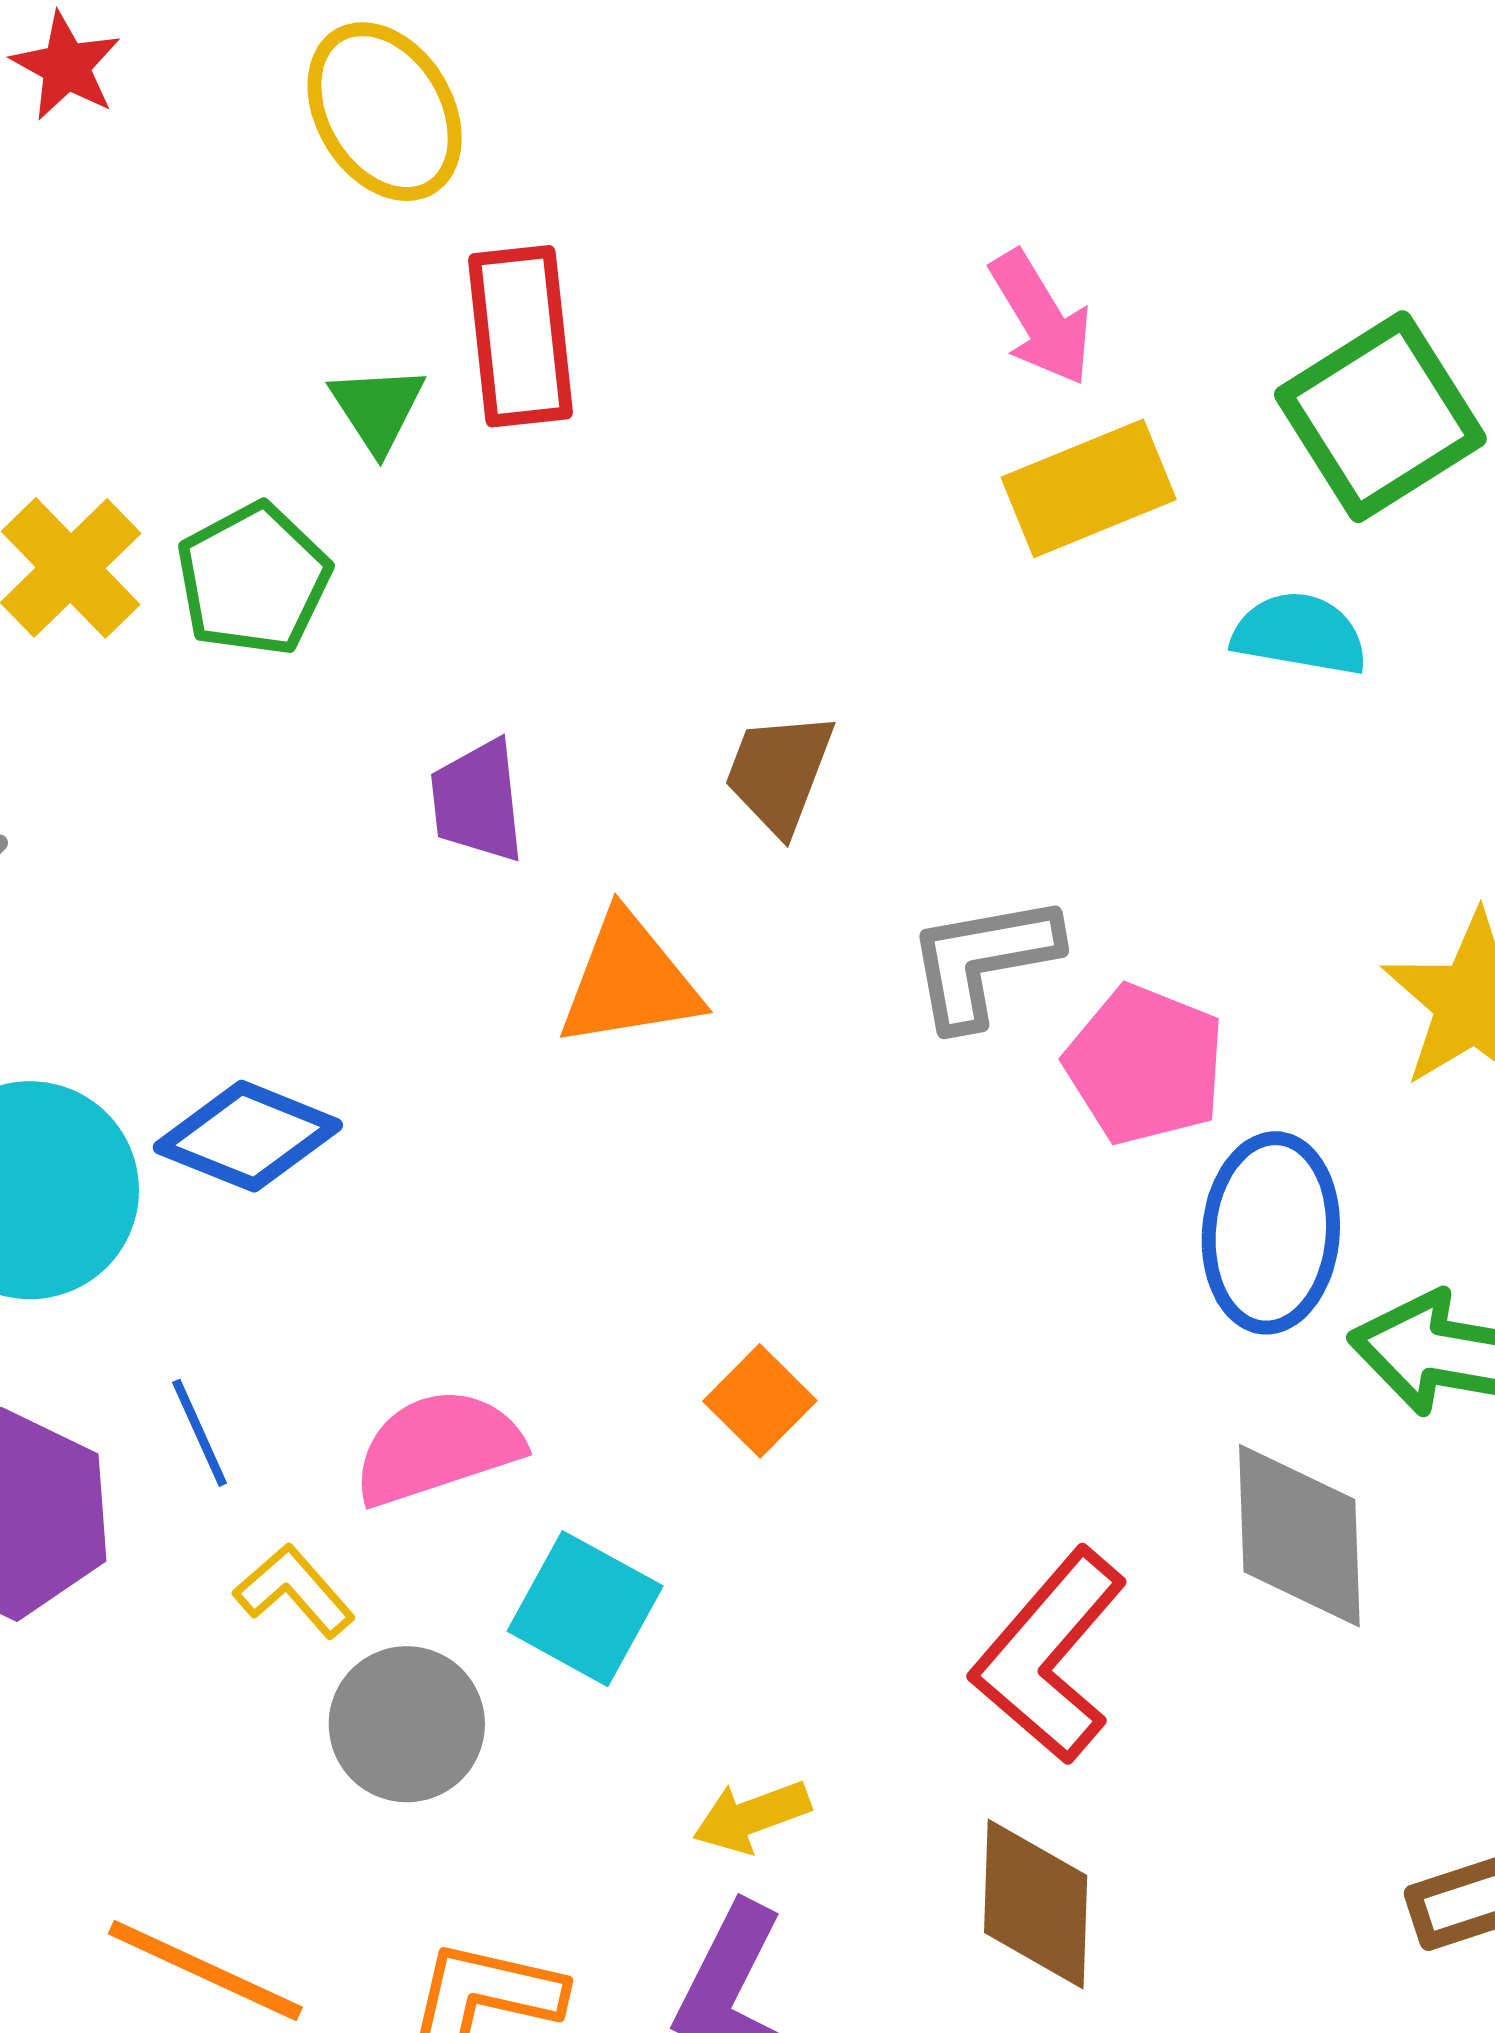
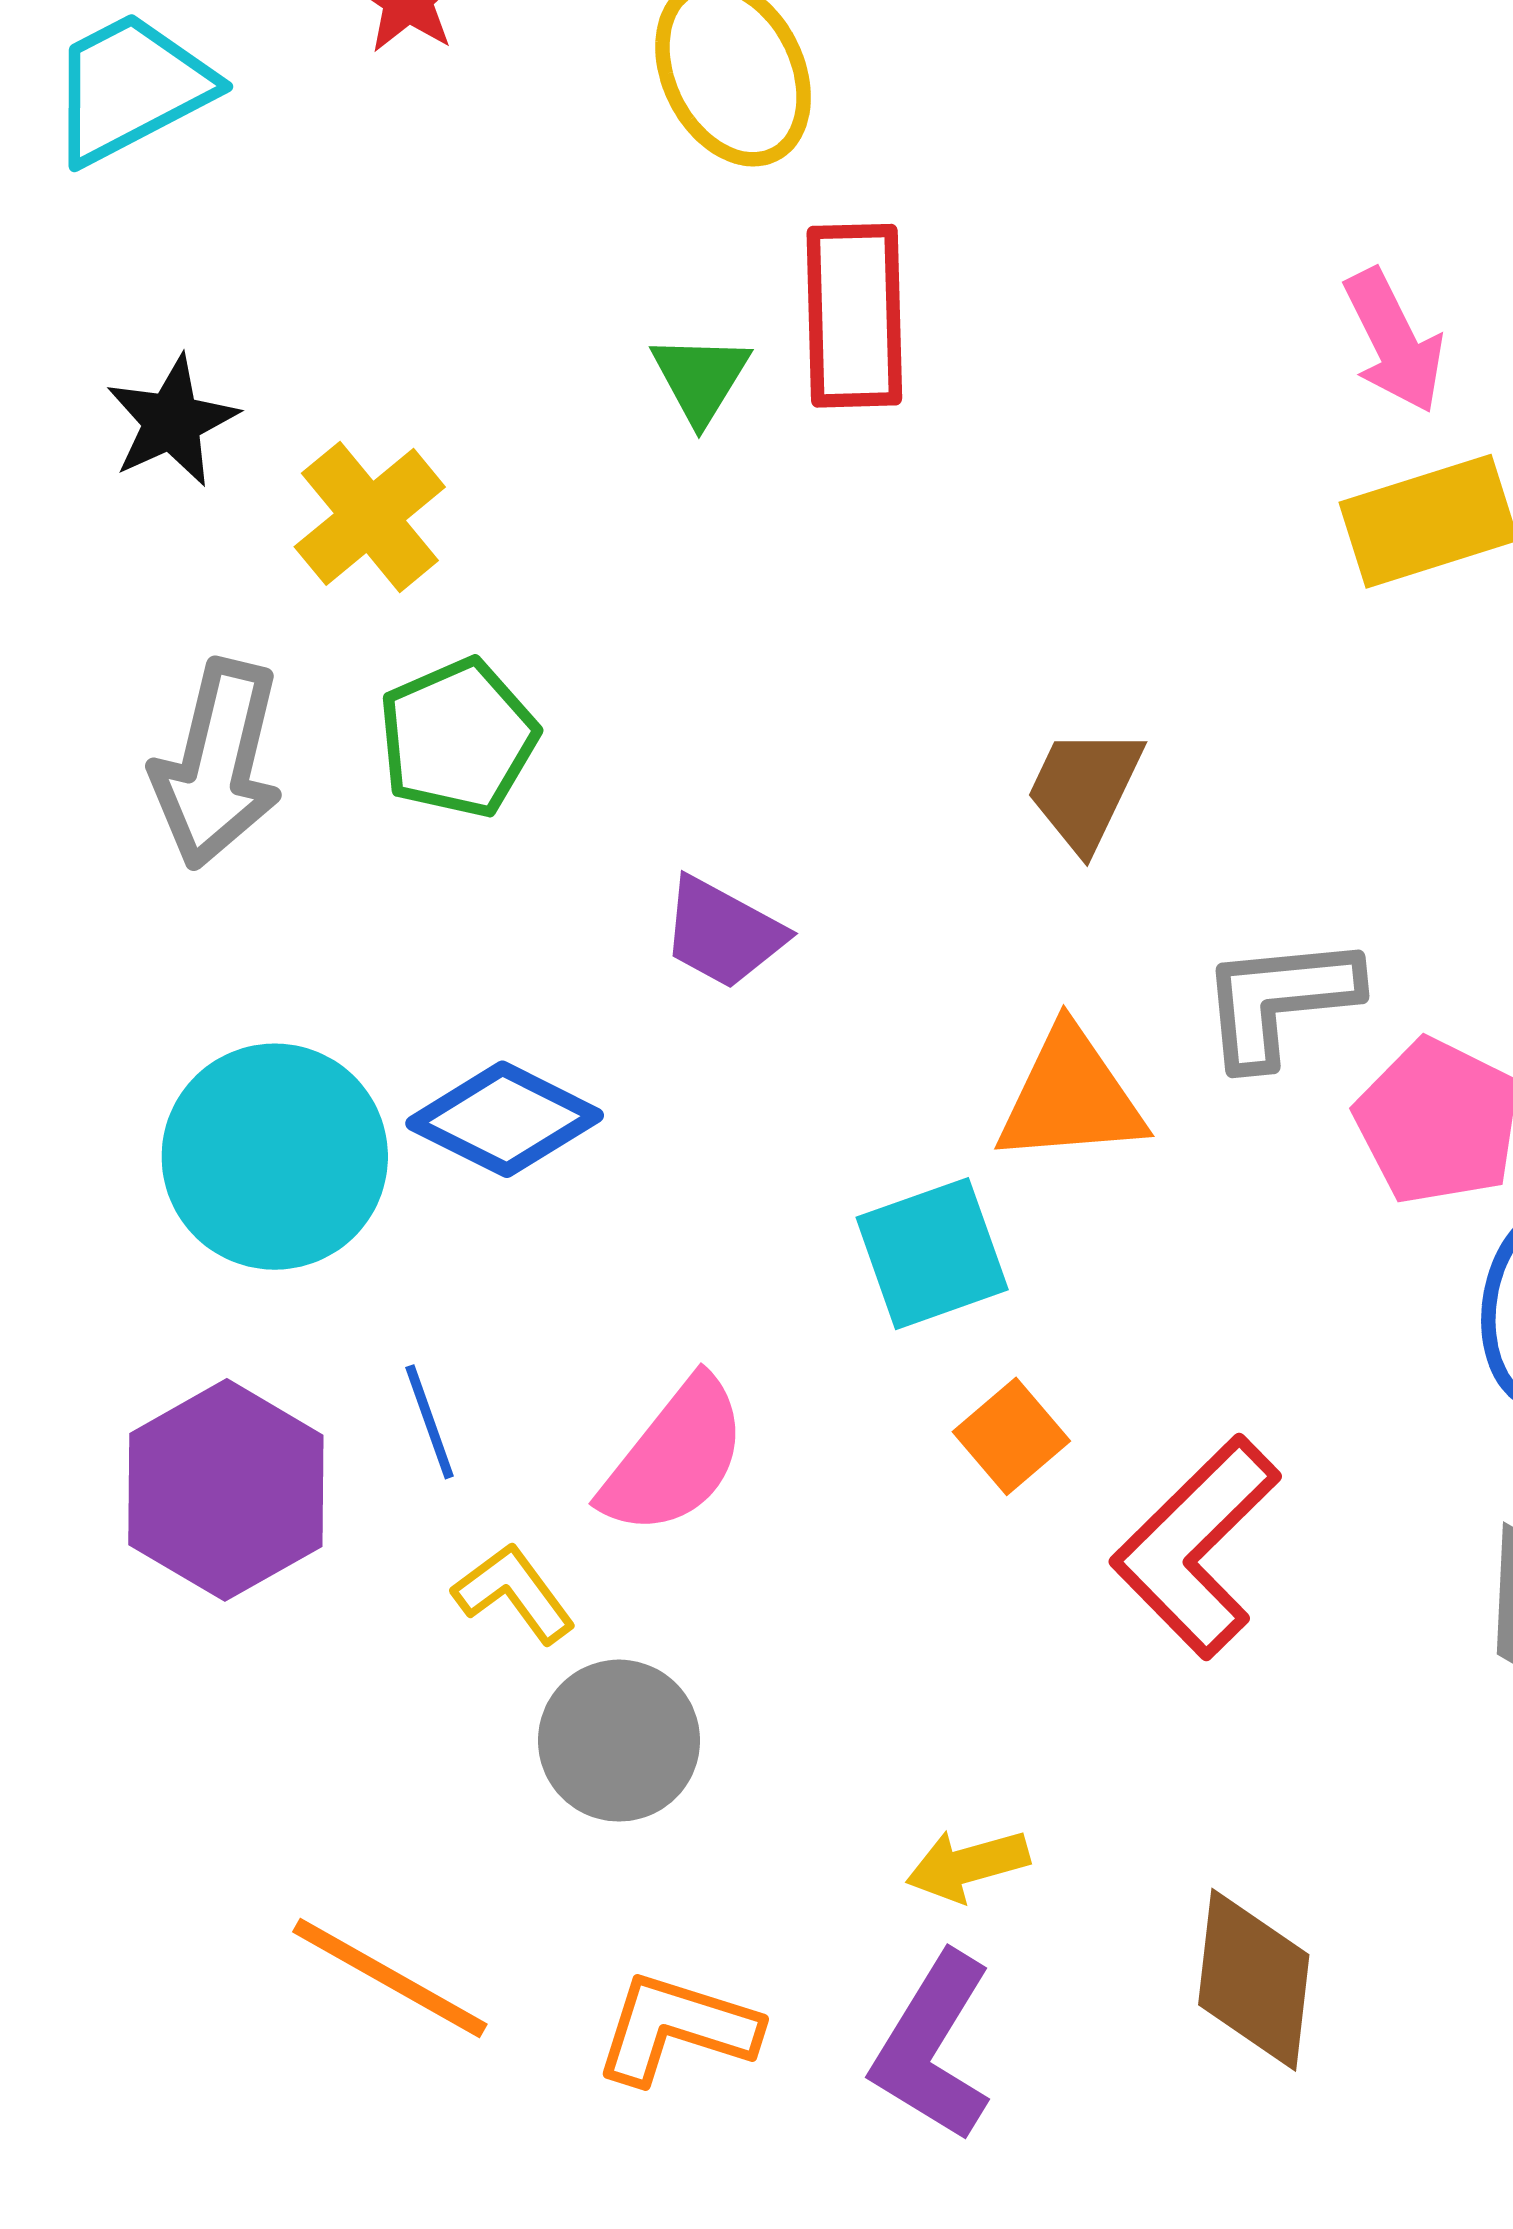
green pentagon: (253, 579) -> (458, 738), moved
purple trapezoid: (477, 801) -> (723, 933), moved, turned -60
orange triangle: (629, 981) -> (1071, 1097), moved
pink semicircle: (438, 1447) -> (675, 1457), turned 142
cyan square: (585, 1609) -> (932, 1254), moved, turned 37
red L-shape: (1049, 1656) -> (1196, 1547), moved

